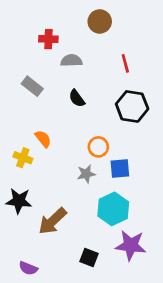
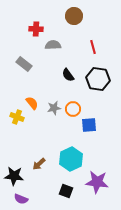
black semicircle: (77, 98) -> (68, 75), moved
gray star: (86, 174) -> (54, 108), moved
black star: (19, 201) -> (14, 176), moved
cyan hexagon: (113, 209) -> (71, 159), moved
brown arrow: (53, 221) -> (39, 164), size x0.6

